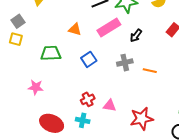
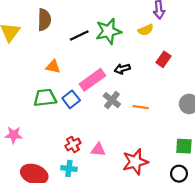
pink rectangle: (109, 27) -> (92, 80), moved
black arrow: (136, 36) -> (122, 69), turned 40
green trapezoid: (51, 53) -> (45, 98), moved
gray cross: (125, 63) -> (112, 100), turned -35

